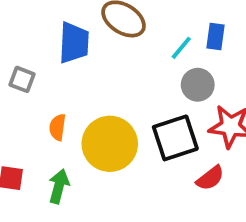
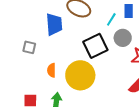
black square: (175, 138) -> (95, 46), moved

